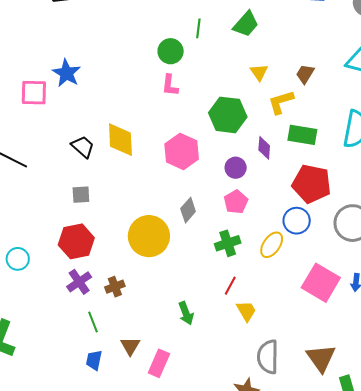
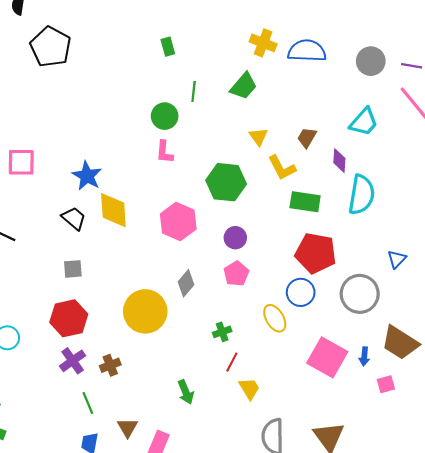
blue star: (66, 73) -> (87, 176), moved
yellow L-shape: (281, 102) -> (282, 168), turned -100
purple diamond: (264, 148) -> (339, 161), moved
green cross: (228, 243) -> (222, 332), moved, size x0.7
yellow ellipse: (272, 245) -> (275, 318), turned -64

